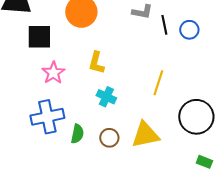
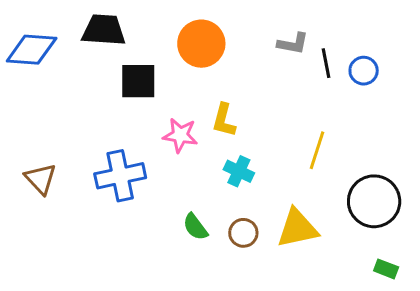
pink star: (53, 73) -> (180, 135), moved, turned -30
blue cross: (47, 117) -> (120, 176), moved
green semicircle: (77, 134) -> (195, 227), turned 132

